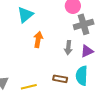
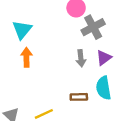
orange arrow: (38, 40) -> (26, 57), moved

